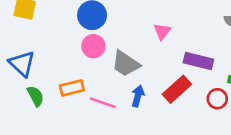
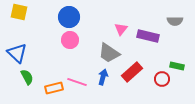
purple rectangle: (198, 61) -> (148, 36), moved
gray trapezoid: (126, 64) -> (109, 53), moved
orange rectangle: (72, 88) -> (54, 88), moved

